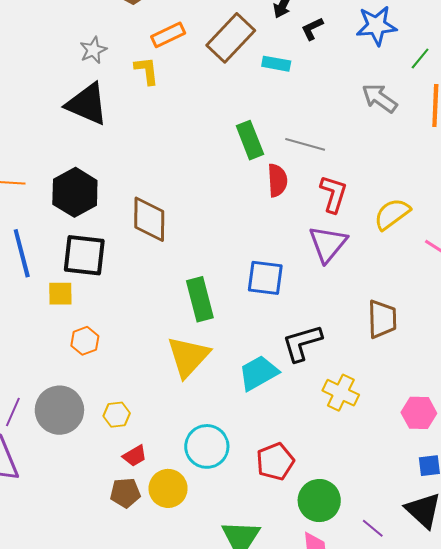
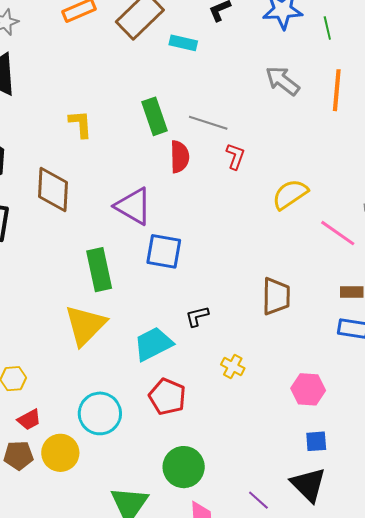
green line: (420, 58) -> (327, 28), moved, turned -55
yellow L-shape: (147, 71) -> (80, 124), moved
red L-shape: (334, 194) -> (235, 156), moved, size x0.7
purple triangle: (328, 244) -> (133, 206), moved, turned -42
black L-shape: (302, 343) -> (197, 316), size x0.6
yellow cross: (341, 393) -> (233, 366), size x0.7
red pentagon: (275, 461) -> (167, 397), moved, turned -30
green circle: (319, 501) -> (184, 467), moved

